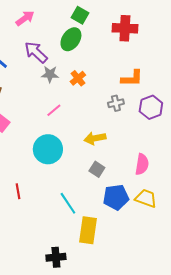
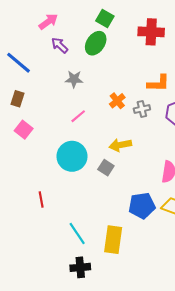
purple arrow: (36, 52) -> (60, 45), moved, size x0.7
orange cross: (78, 78) -> (117, 101), moved
gray square: (97, 169) -> (106, 168), moved
cyan line: (68, 203) -> (77, 233), moved

